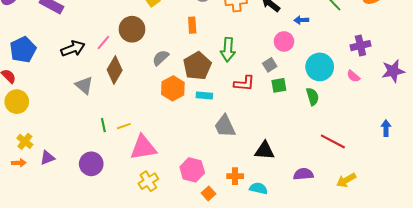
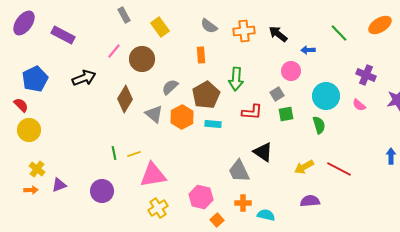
pink line: (103, 42) -> (114, 51), moved
purple cross: (360, 46) -> (366, 75), turned 36
gray triangle: (84, 85) -> (154, 114), moved
gray trapezoid: (225, 126) -> (239, 171), moved
black triangle: (265, 151) -> (263, 152), moved, turned 30
yellow arrow: (346, 180) -> (304, 167), moved

